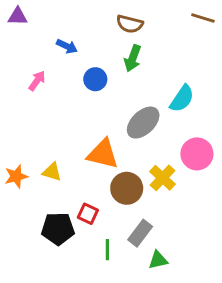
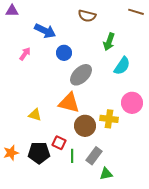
blue arrow: (67, 46) -> (45, 31), size x1.5
green arrow: (133, 58) -> (109, 42), moved
gray ellipse: (143, 123) -> (81, 75), moved
orange star: (16, 176) -> (11, 153), moved
yellow cross: (163, 178) -> (109, 119), turned -36
green line: (107, 250) -> (72, 156), moved

